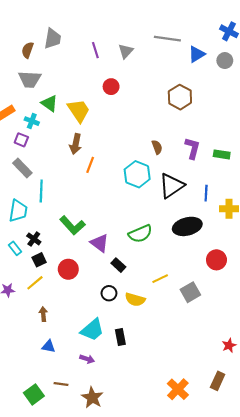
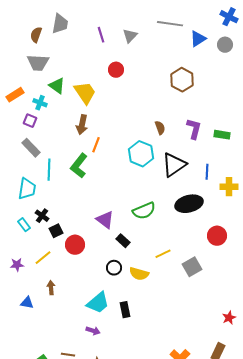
green L-shape: (72, 225) -> (79, 166), moved, turned 80
black square: (39, 260) -> (56, 231), moved
blue triangle: (48, 346) -> (27, 303), moved

